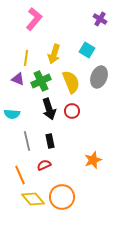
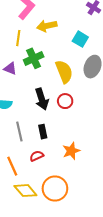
yellow arrow: (54, 54) -> (47, 26), moved, turned 60
yellow line: (26, 58) -> (18, 38), moved
green cross: (41, 81) -> (34, 58), moved
orange star: (93, 160) -> (71, 151), moved

